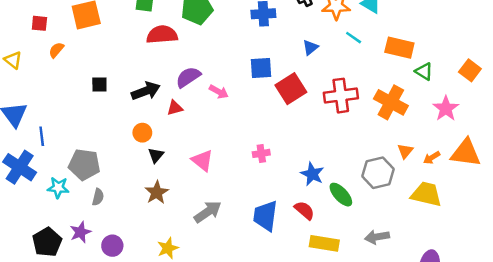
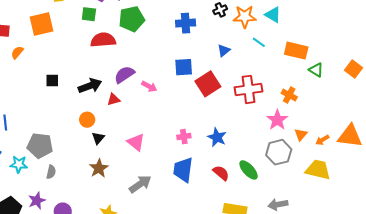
orange cross: (391, 102) -> (289, 95), size x0.6
pink star: (446, 109) -> (277, 120), moved
blue star: (312, 174) -> (217, 137), moved
red semicircle: (304, 210) -> (221, 173), moved
blue trapezoid: (265, 216) -> (183, 170), moved

